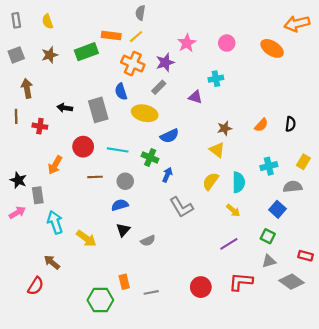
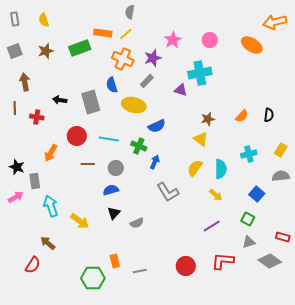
cyan cross: (216, 79) -> (200, 73), size x1.6
gray semicircle: (293, 187) -> (281, 176), moved

